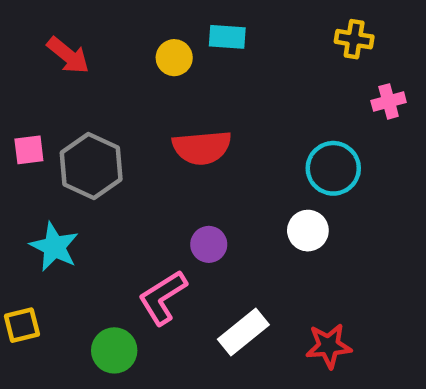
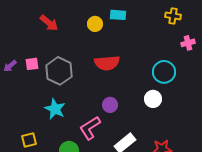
cyan star: (54, 247) -> (55, 109), moved

